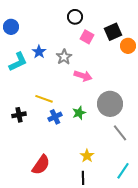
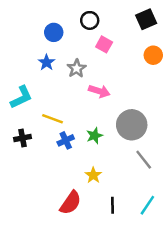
blue circle: (11, 27) -> (54, 32), moved
black square: (113, 32) -> (146, 19), moved
cyan L-shape: (18, 62) -> (21, 97), moved
yellow star: (87, 156) -> (93, 175), moved
red semicircle: (41, 165) -> (71, 203), moved
black line: (83, 178) -> (112, 205), moved

